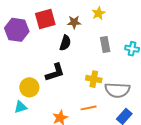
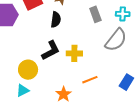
yellow cross: (94, 79) -> (74, 53), moved
gray semicircle: (117, 90) -> (116, 40), moved, turned -45

